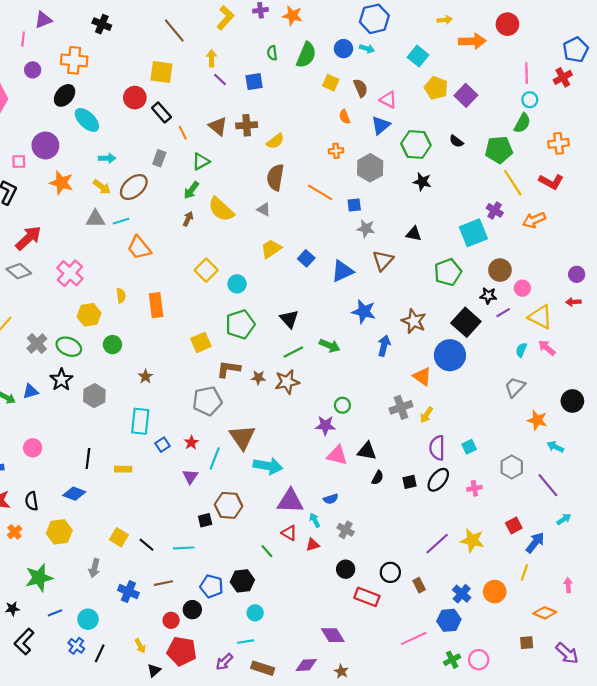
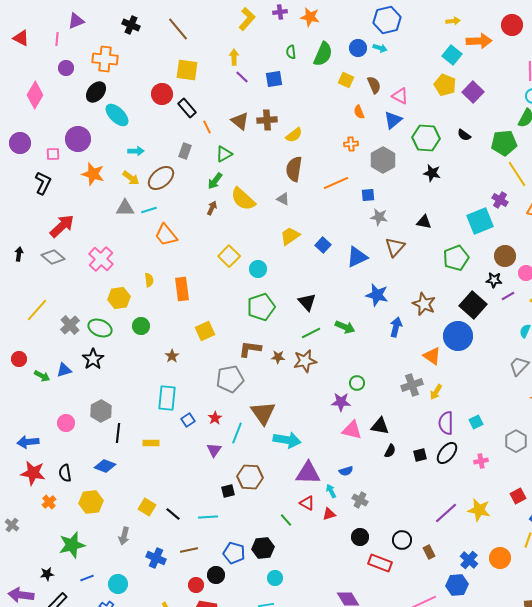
brown line: (174, 31) -> (178, 29), moved
cyan square: (418, 56) -> (452, 55), moved
orange line: (320, 192) -> (336, 183), turned -55
yellow square: (201, 342) -> (205, 331), moved
gray hexagon: (94, 396) -> (101, 411), moved

